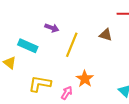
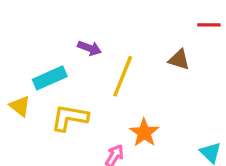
cyan rectangle: (28, 46) -> (50, 78), turned -48
yellow L-shape: (40, 84) -> (70, 118), moved

